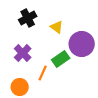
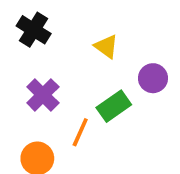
black cross: (28, 18) -> (34, 30), moved, turned -30
purple circle: (82, 44) -> (153, 78), size x0.6

